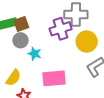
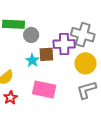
brown square: (21, 24) -> (46, 54), moved
gray circle: (20, 40) -> (31, 35), moved

